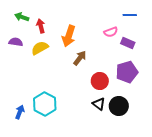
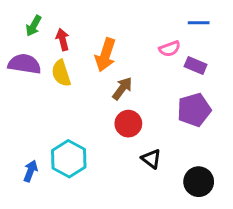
green arrow: (22, 17) -> (34, 26), turned -80
purple semicircle: (16, 42) -> (24, 64), size x1.5
yellow semicircle: (40, 48) -> (61, 73), turned -78
red circle: (100, 81) -> (128, 124), moved
black circle: (119, 106) -> (199, 182), moved

